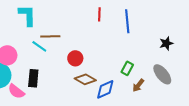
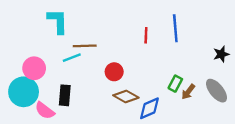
red line: (99, 14) -> (146, 35), moved
cyan line: (39, 46) -> (72, 58), turned -56
brown arrow: (138, 85) -> (188, 92), moved

